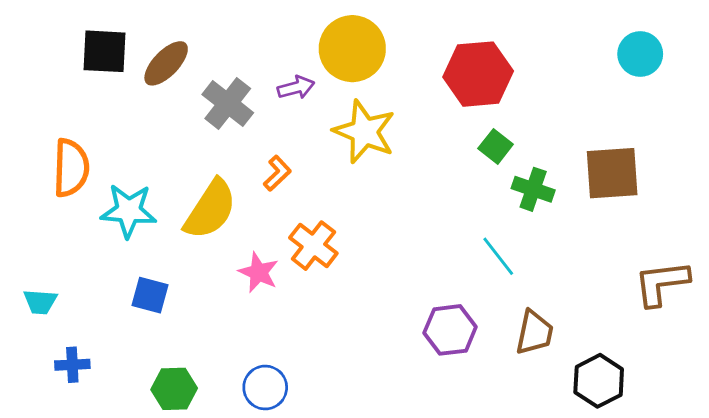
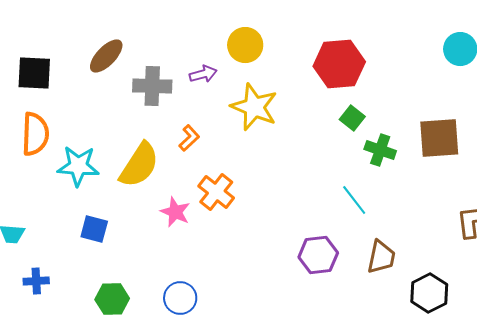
yellow circle: (352, 49) -> (245, 45), size x0.7
black square: (104, 51) -> (34, 73), moved
gray cross: (228, 104) -> (152, 86), turned -36

